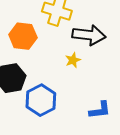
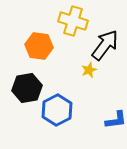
black arrow: (89, 35) -> (105, 45), turned -60

